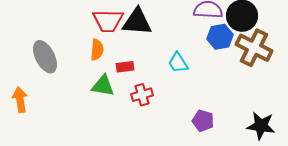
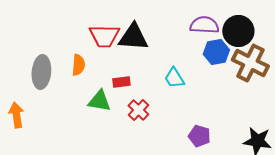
orange semicircle: (97, 50) -> (78, 65), moved
gray ellipse: (45, 57) -> (41, 72), turned 32
red cross: (142, 95) -> (138, 110), turned -30

